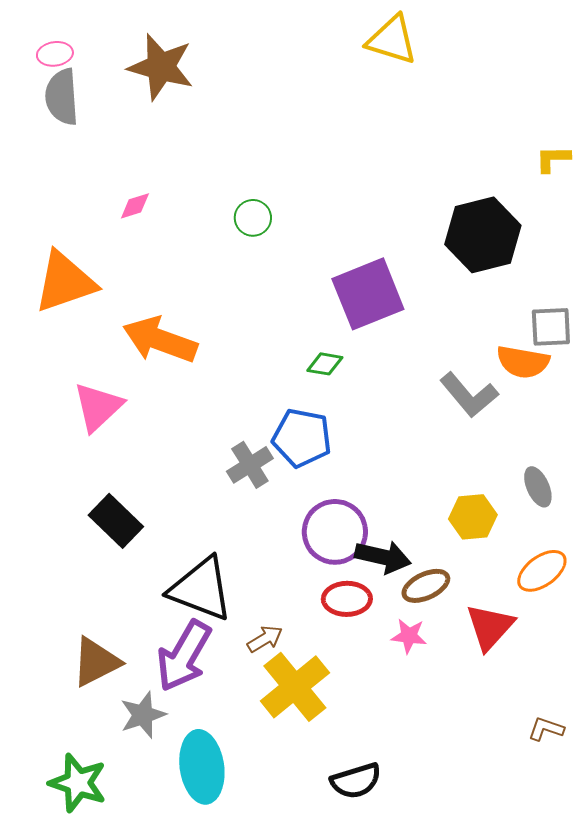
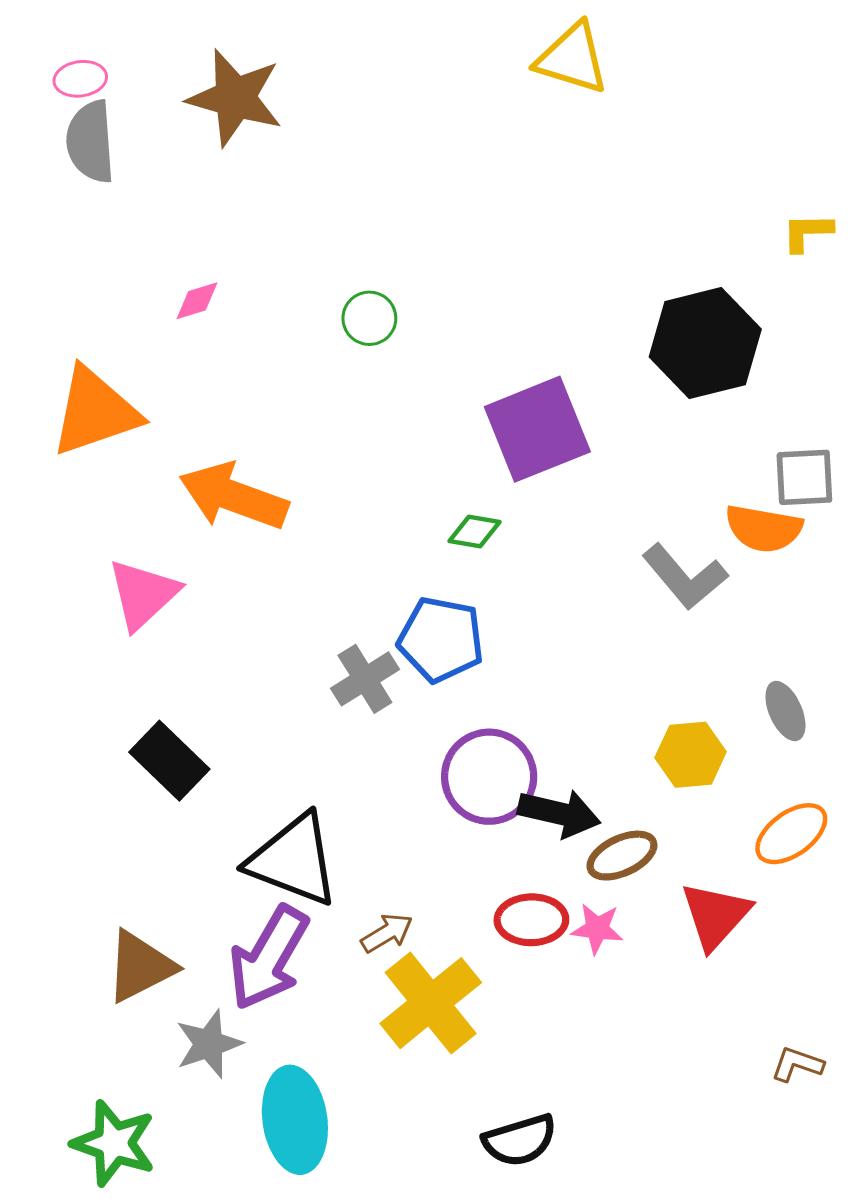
red ellipse: (347, 599) -> (531, 920), moved

